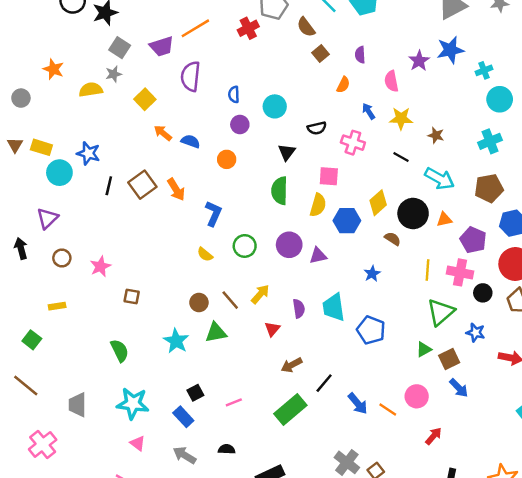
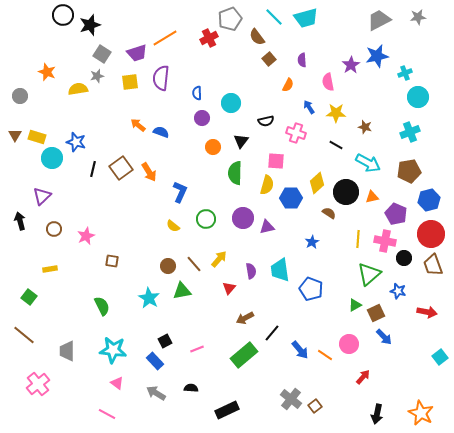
yellow square: (145, 99) -> (130, 82), moved, turned 36
orange circle: (227, 159) -> (213, 147), moved

